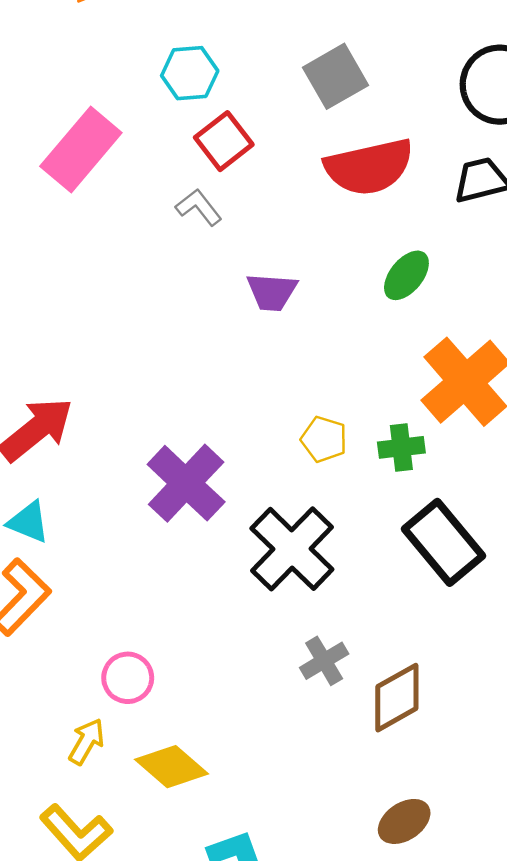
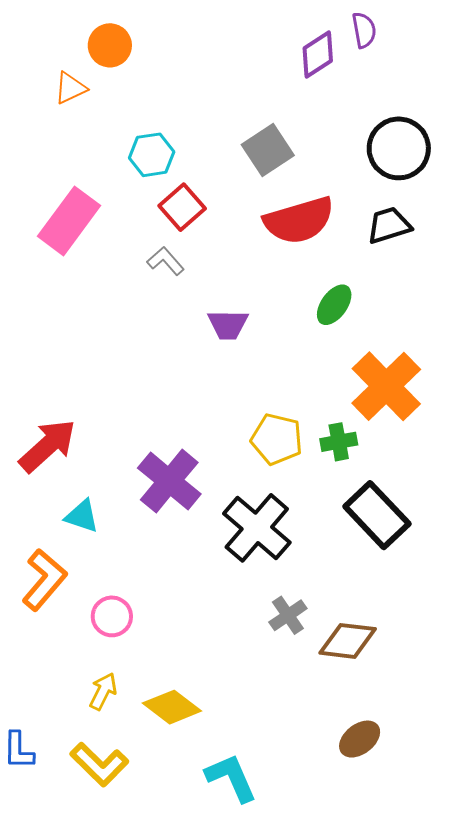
yellow pentagon: (324, 439) -> (277, 439), size x1.4
cyan triangle: (28, 522) -> (82, 516), moved
pink circle: (128, 678) -> (112, 616), moved
brown diamond: (397, 698) -> (348, 641), turned 40

